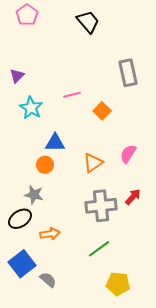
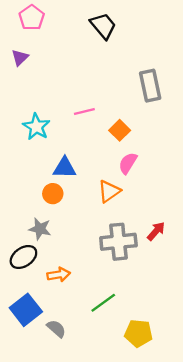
purple triangle: (17, 76) -> (20, 58), moved
pink semicircle: (128, 154) -> (128, 163), moved
green line: (99, 249) -> (103, 303), moved

